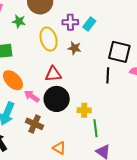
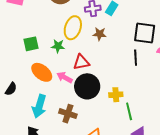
green star: (19, 21) -> (58, 46), moved
yellow ellipse: (49, 39) -> (73, 28), turned 40
pink arrow: (32, 96) -> (65, 77), moved

